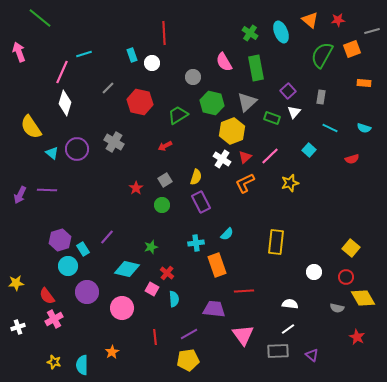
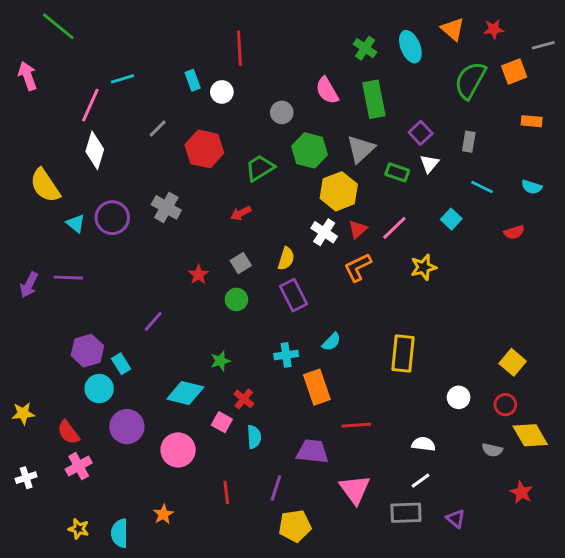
purple line: (107, 237) -> (153, 321), moved
purple line: (189, 334) -> (276, 488), turned -42
yellow pentagon: (188, 360) -> (295, 526), moved

